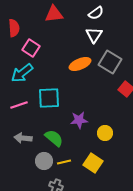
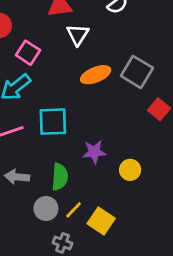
white triangle: (94, 35) -> (78, 35), moved
green semicircle: (54, 138) -> (60, 177), turned 54
yellow line: (64, 162) -> (74, 210), turned -32
yellow square: (93, 163) -> (101, 221), moved

